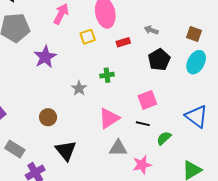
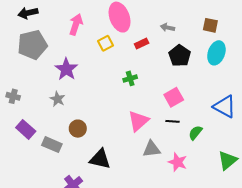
gray star: (79, 88) -> (57, 99), moved
gray rectangle: (15, 149) -> (52, 145), moved
black triangle: (66, 151) -> (100, 159), turned -30
pink star: (142, 165) -> (178, 162), turned -30

